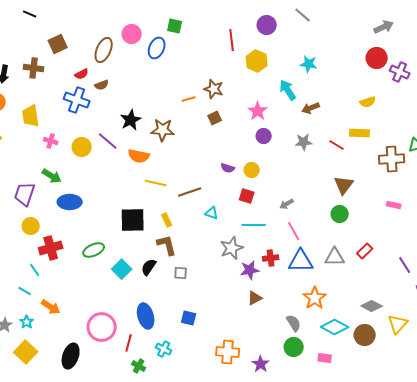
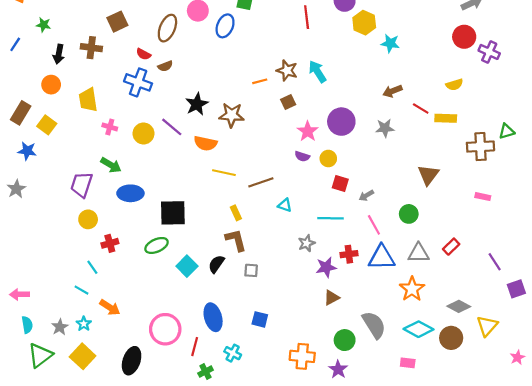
yellow hexagon: (257, 61) -> (364, 23), moved
red semicircle: (82, 74) -> (143, 54), turned 56
cyan arrow: (288, 90) -> (317, 72), moved
pink star: (258, 111) -> (308, 131), moved
purple circle: (264, 136) -> (341, 122), size x1.6
red line: (337, 145) -> (421, 108), moved
red square: (247, 196) -> (340, 184), moved
green circle: (340, 214) -> (409, 214), moved
black square: (133, 220) -> (173, 213), moved
red cross: (51, 248) -> (110, 243), size x0.7
gray star: (232, 248) -> (307, 243), size x0.7
orange star: (315, 298) -> (412, 289), moved
gray semicircle: (294, 323) -> (374, 325), size x1.5
green circle: (294, 347) -> (345, 340), moved
green cross: (139, 366) -> (205, 372), turned 32

